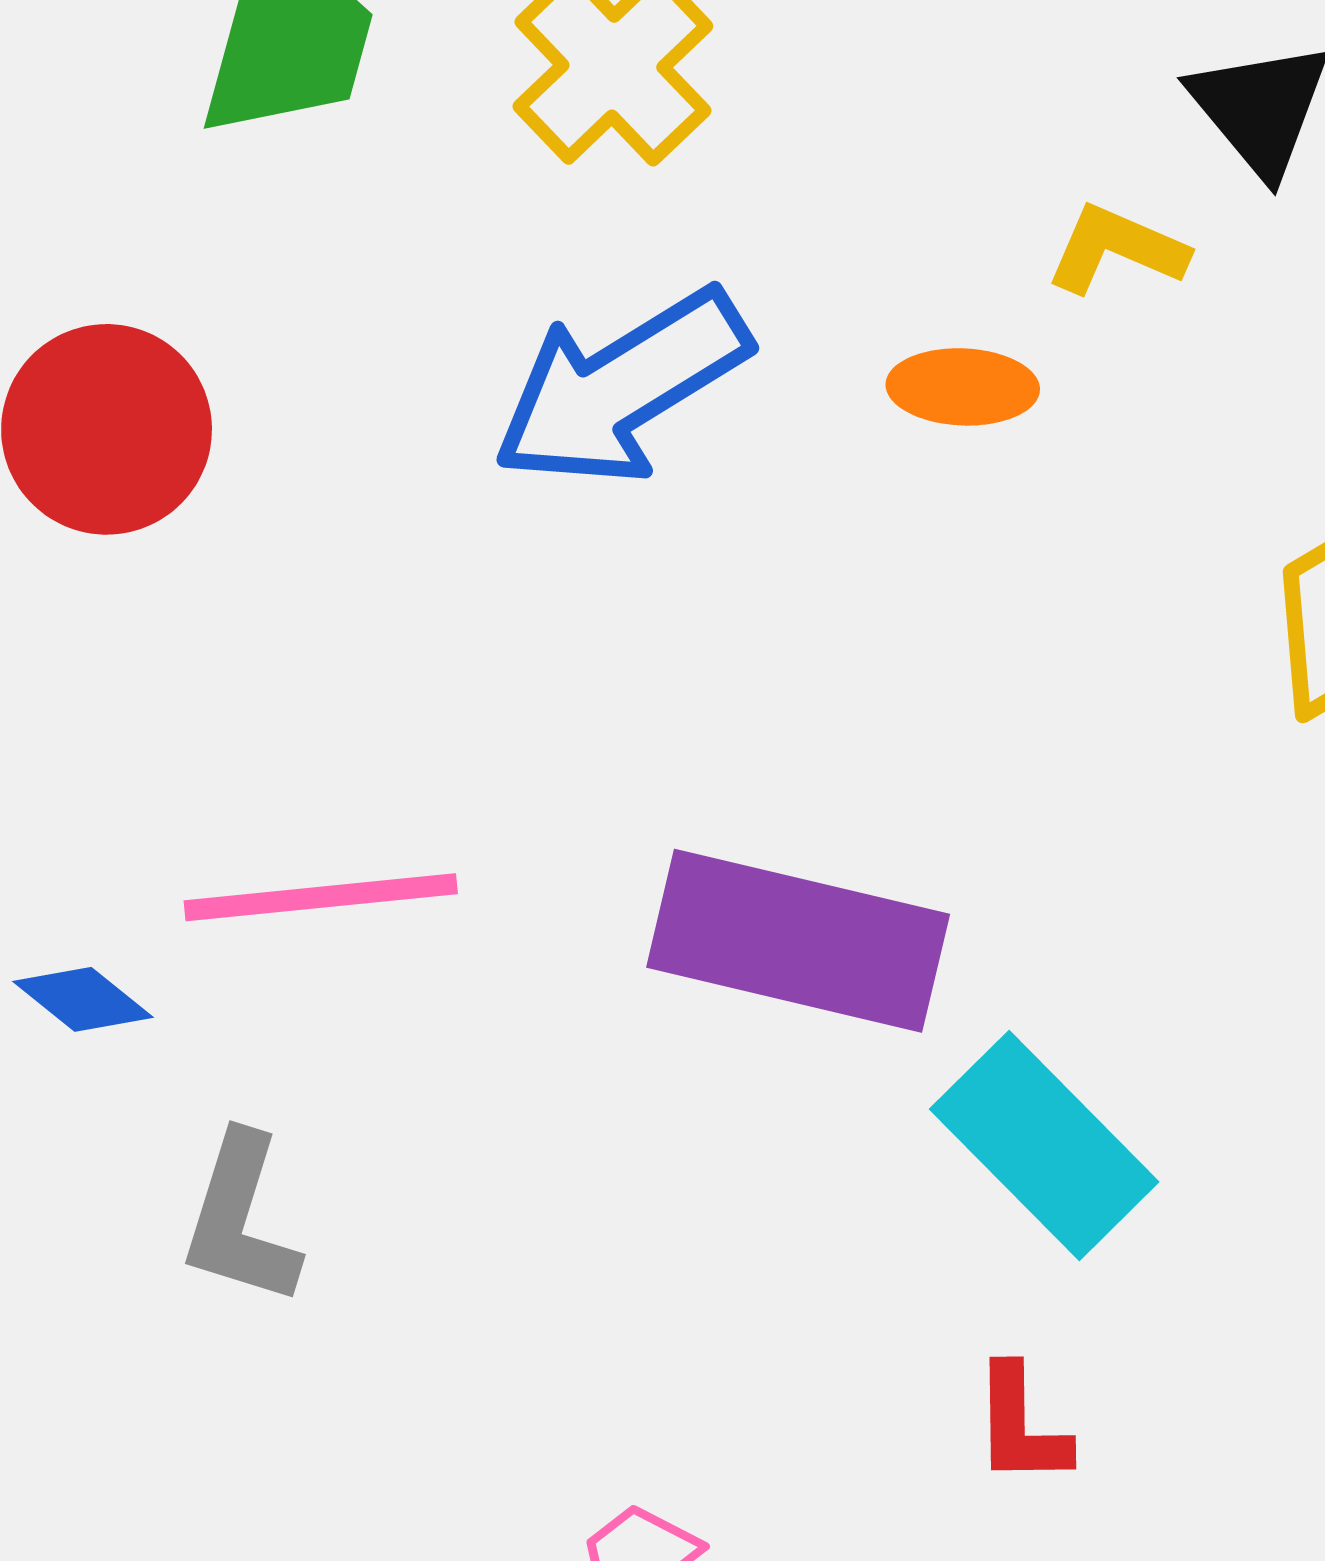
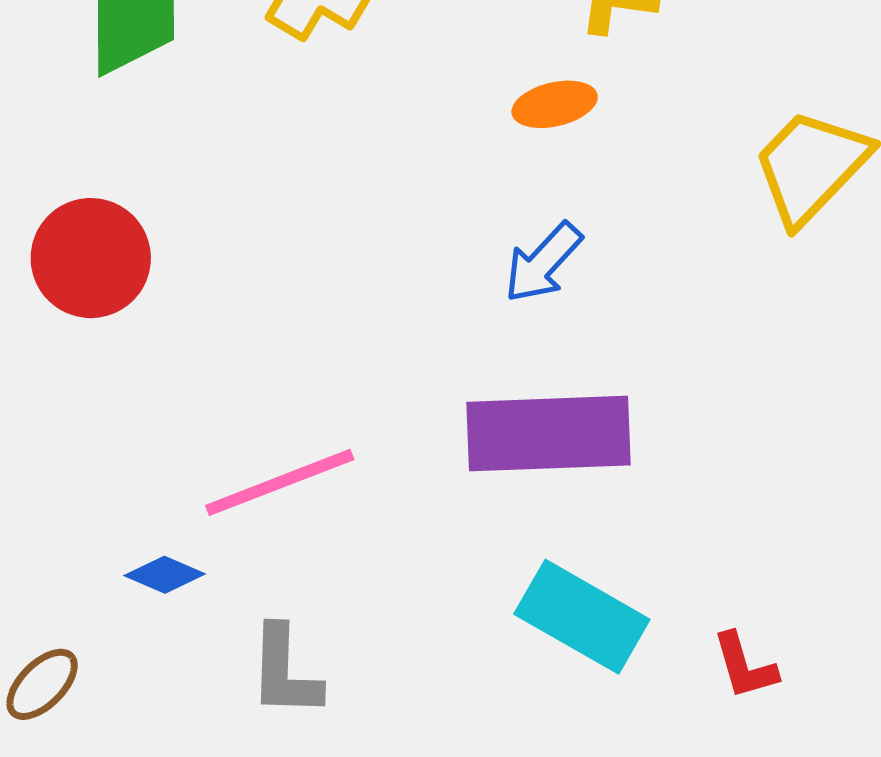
blue arrow: (621, 387) -> (543, 263), moved, size x0.6
cyan rectangle: (1044, 1146) -> (582, 617), moved

